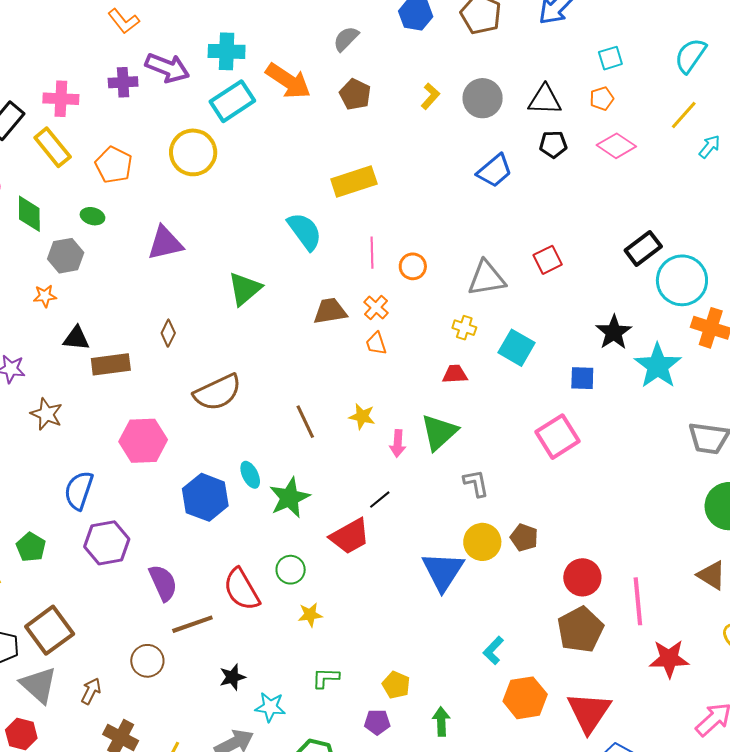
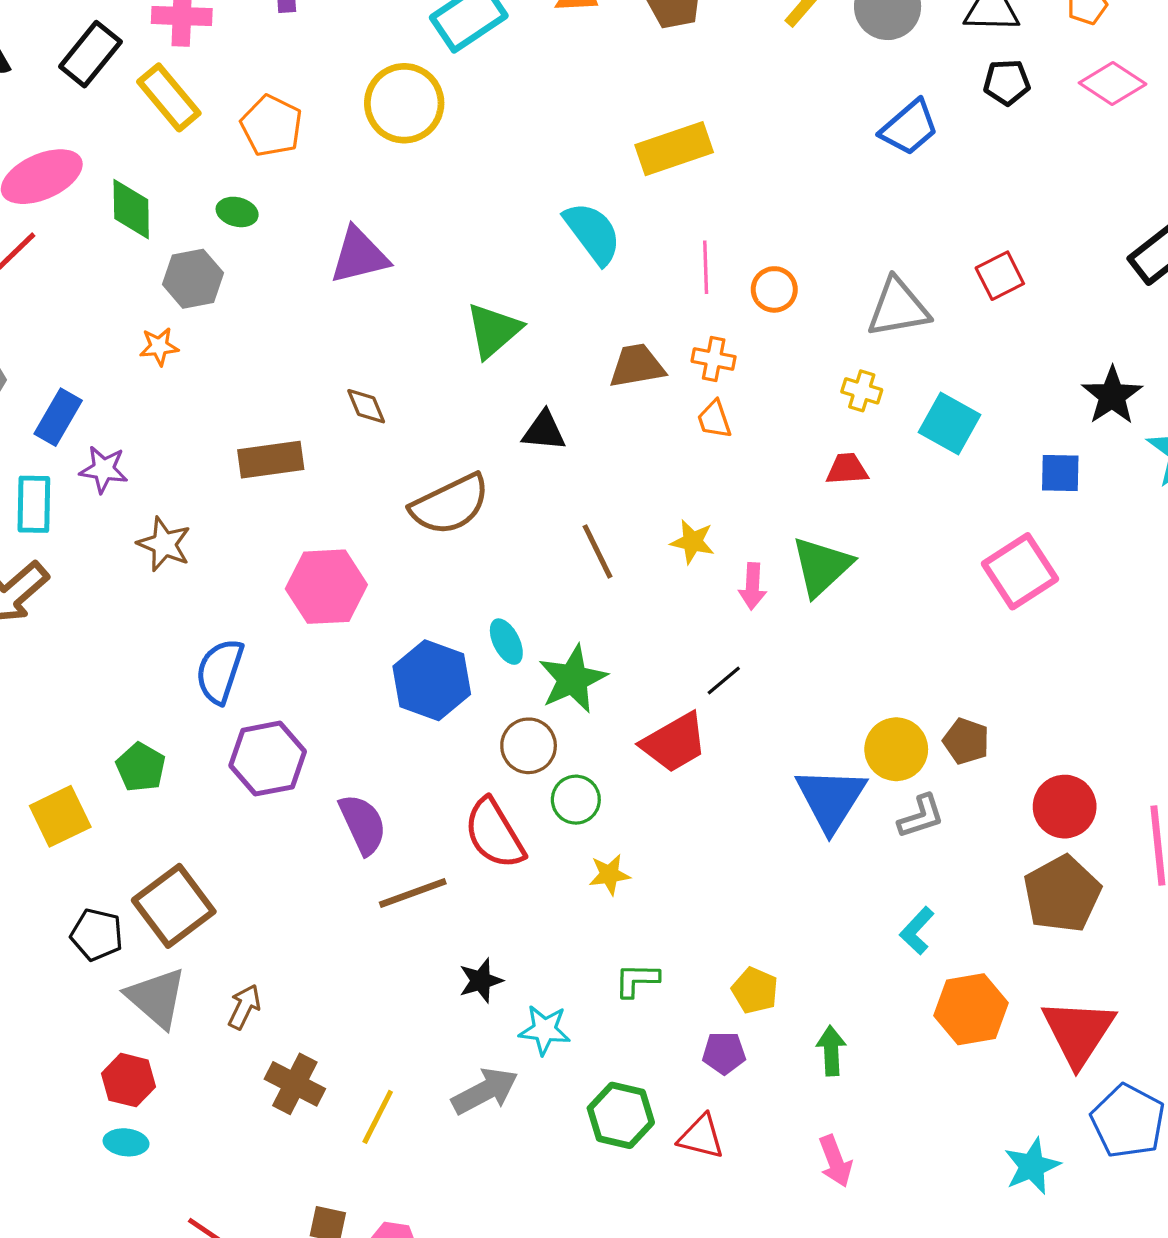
orange cross: (376, 307) -> (714, 359), turned -30
brown diamond: (168, 333) -> (366, 406), turned -48
black triangle: (76, 338) -> (544, 431), moved
gray L-shape: (476, 483) -> (921, 816), moved, turned 84
brown circle: (147, 661) -> (529, 746), moved

